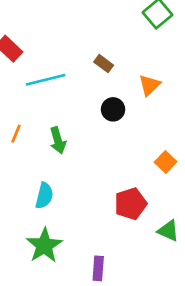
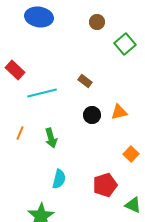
orange triangle: (149, 85) -> (119, 112), moved, turned 30
cyan semicircle: (44, 196) -> (59, 179), moved

